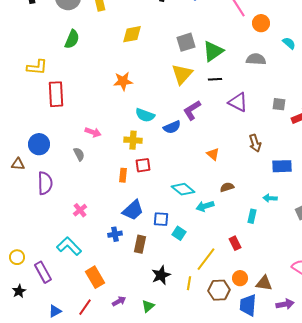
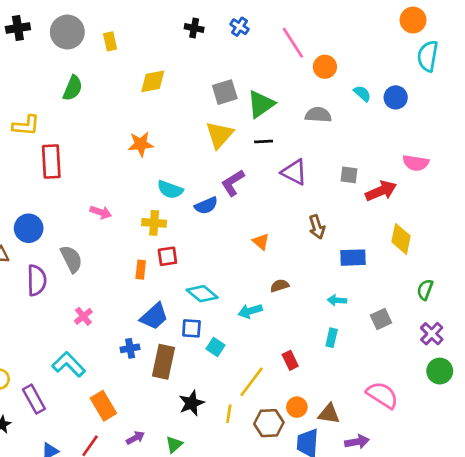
gray semicircle: (79, 154) -> (71, 259), moved, size x1.5
cyan diamond: (183, 189) -> (202, 294), moved
cyan rectangle: (252, 216) -> (332, 338), moved
brown rectangle: (140, 244) -> (163, 362), size x1.4

